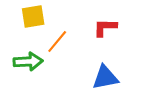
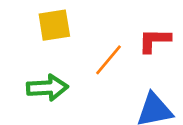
orange line: (57, 41) -> (109, 60), moved

